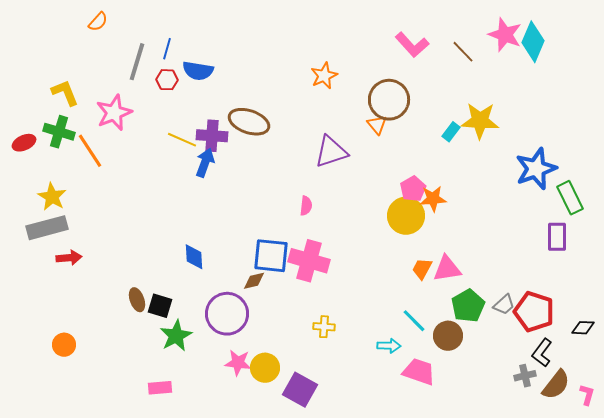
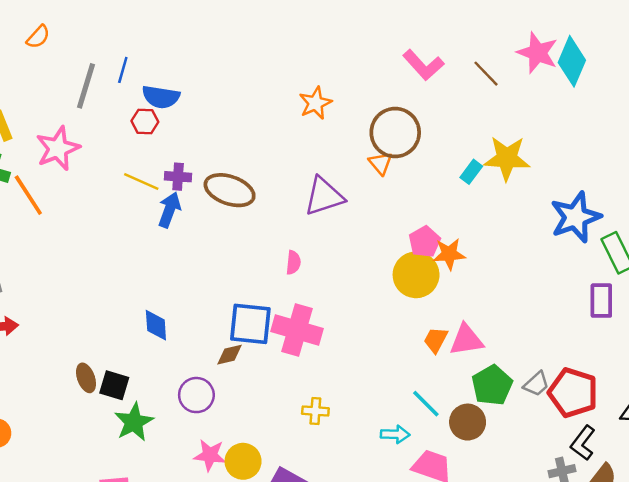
red hexagon: (167, 80) -> (145, 121), moved
brown ellipse: (249, 122) -> (230, 190), moved
purple cross: (212, 136) -> (178, 177), size x0.7
purple circle: (227, 314) -> (196, 395), size x0.7

